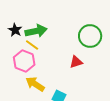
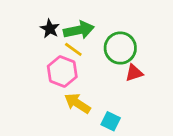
green circle: (90, 36) -> (120, 48), moved

